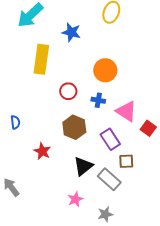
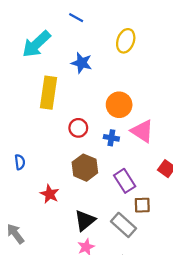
pink triangle: (126, 111) -> (142, 131), moved
black triangle: (83, 166) -> (85, 221), moved

